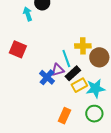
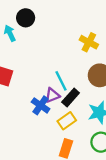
yellow cross: (83, 46) -> (89, 42), moved, turned 35
yellow rectangle: (79, 85) -> (67, 121), moved

